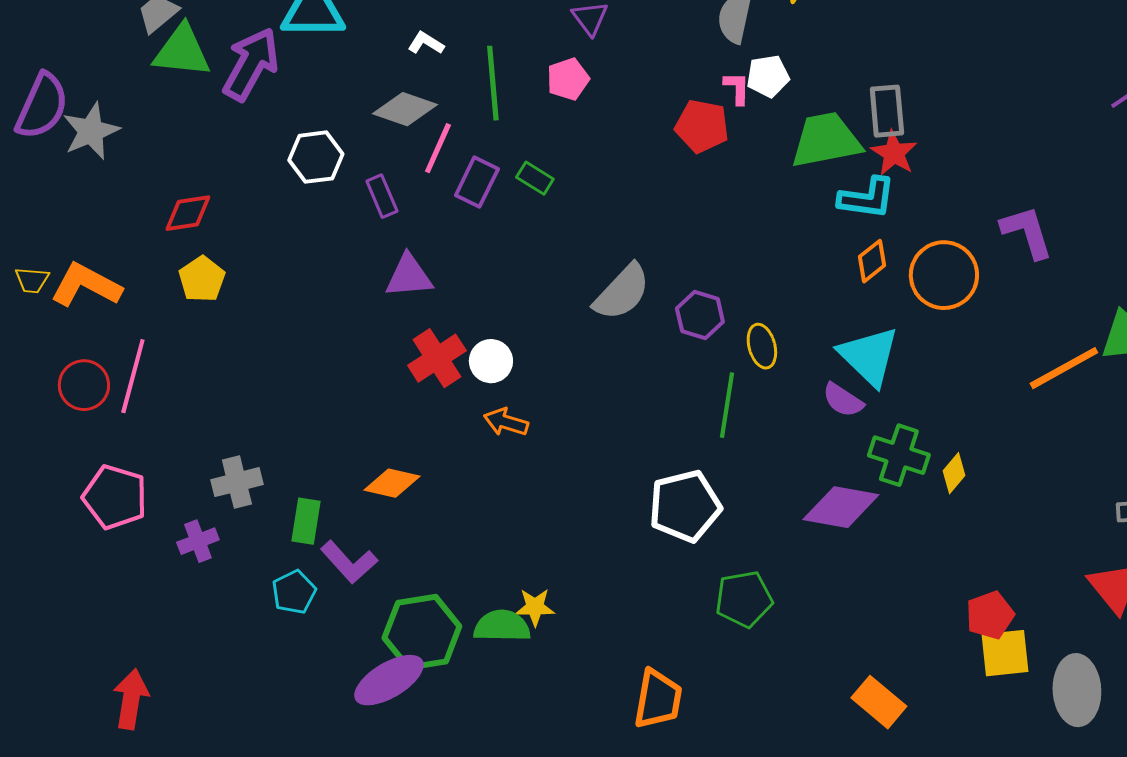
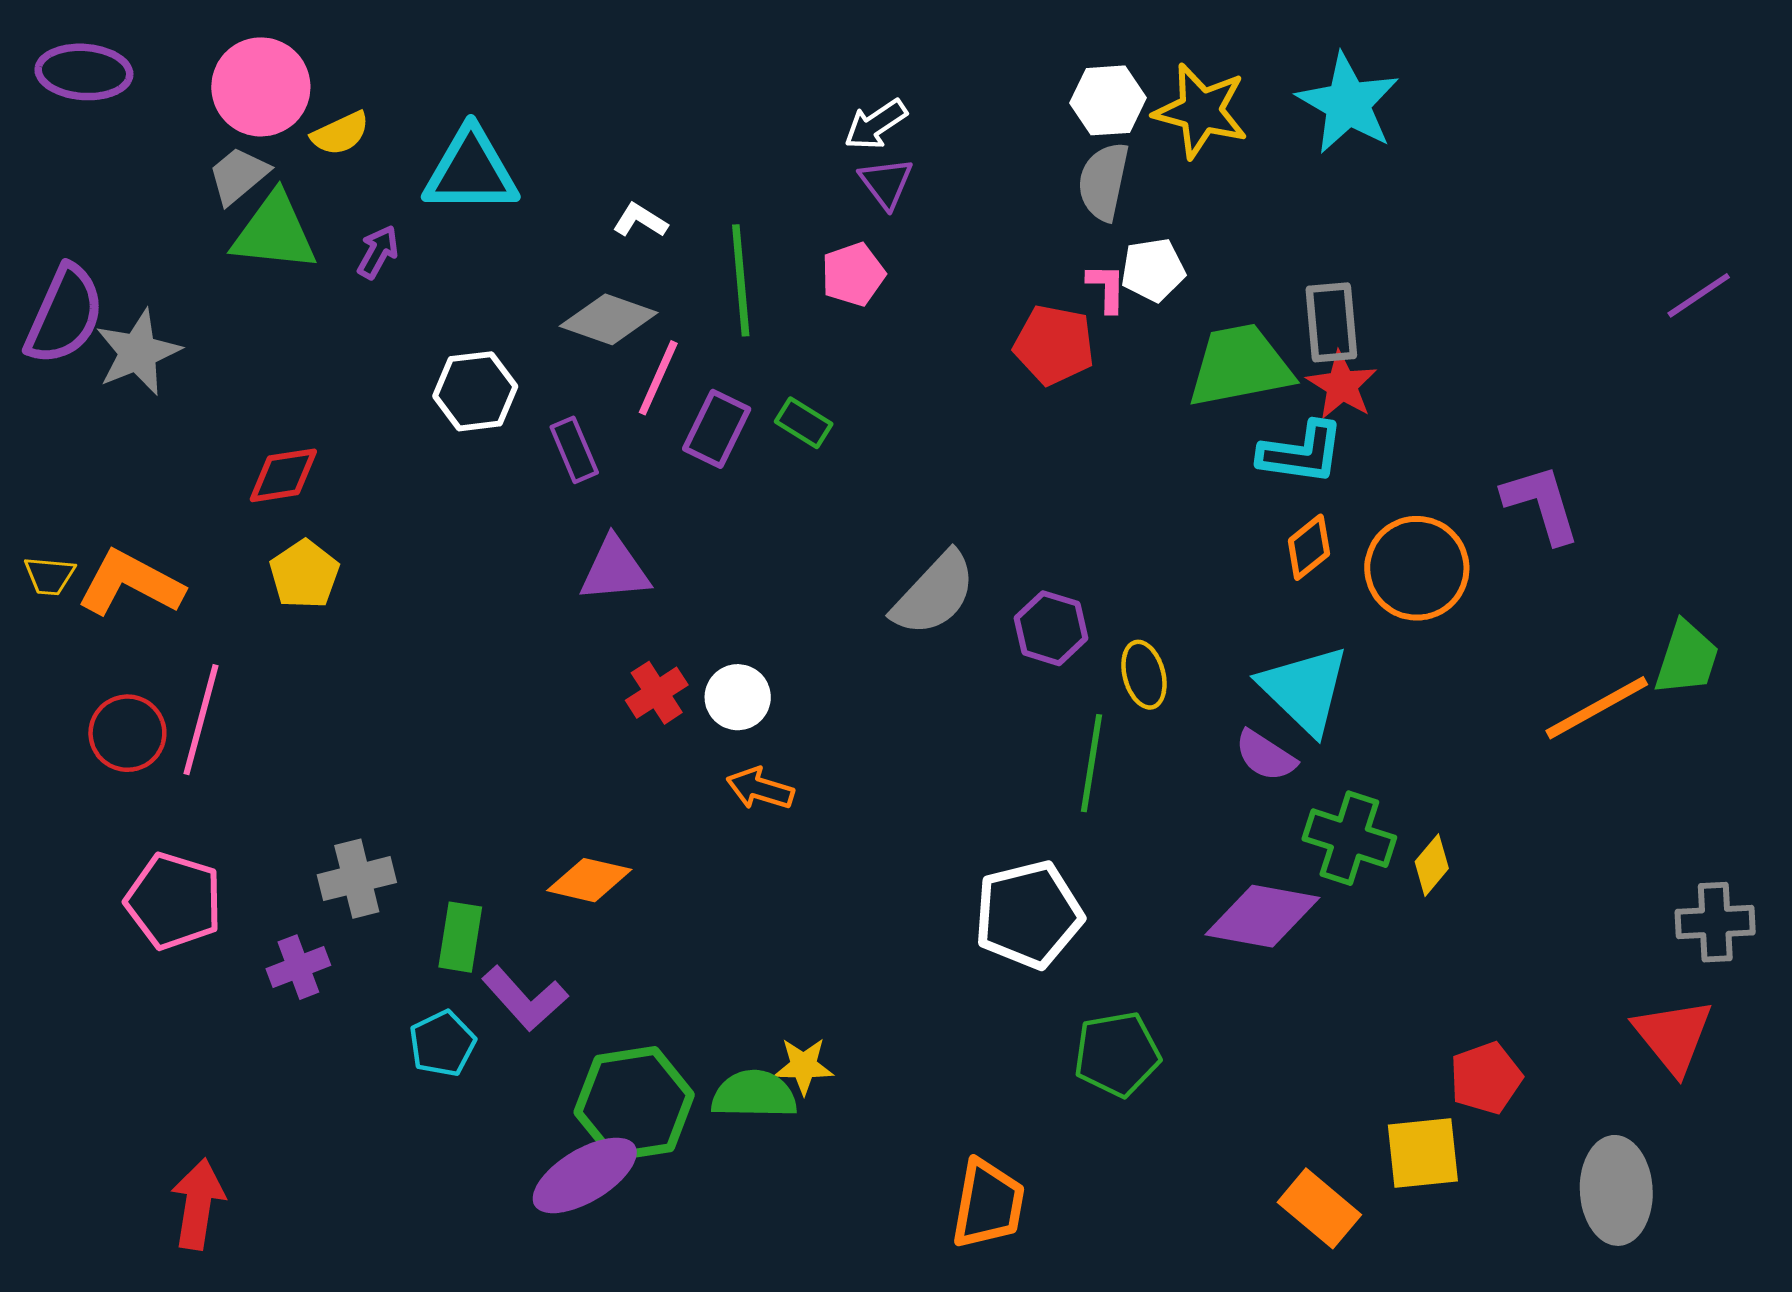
purple arrow: (251, 64) -> (378, 252), size x0.5
red cross: (437, 358) -> (657, 693), size x0.7
yellow square: (1005, 653) -> (1423, 1153), moved

